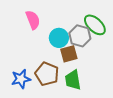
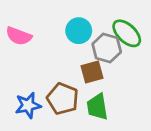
pink semicircle: (33, 20) -> (19, 36), moved, turned 132
cyan circle: (59, 38) -> (79, 31), moved

